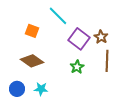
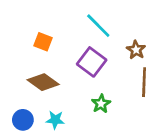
cyan line: (58, 16) -> (98, 26), moved
purple square: (79, 39) -> (92, 62), moved
green star: (77, 67) -> (101, 104), moved

